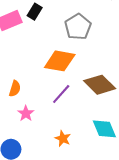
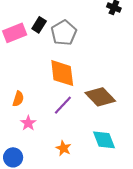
gray pentagon: (78, 27) -> (64, 33), moved
orange diamond: (60, 61) -> (62, 73), turned 72

